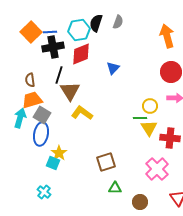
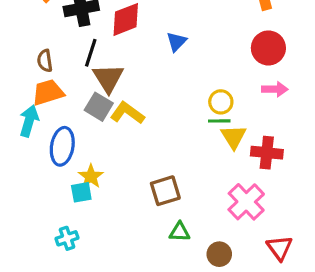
yellow circle: (150, 106) -> (221, 102), moved
gray square: (42, 115) -> (99, 107), moved
cyan square: (53, 163) -> (81, 192), turned -32
cyan cross: (44, 192) -> (67, 238), turned 32

